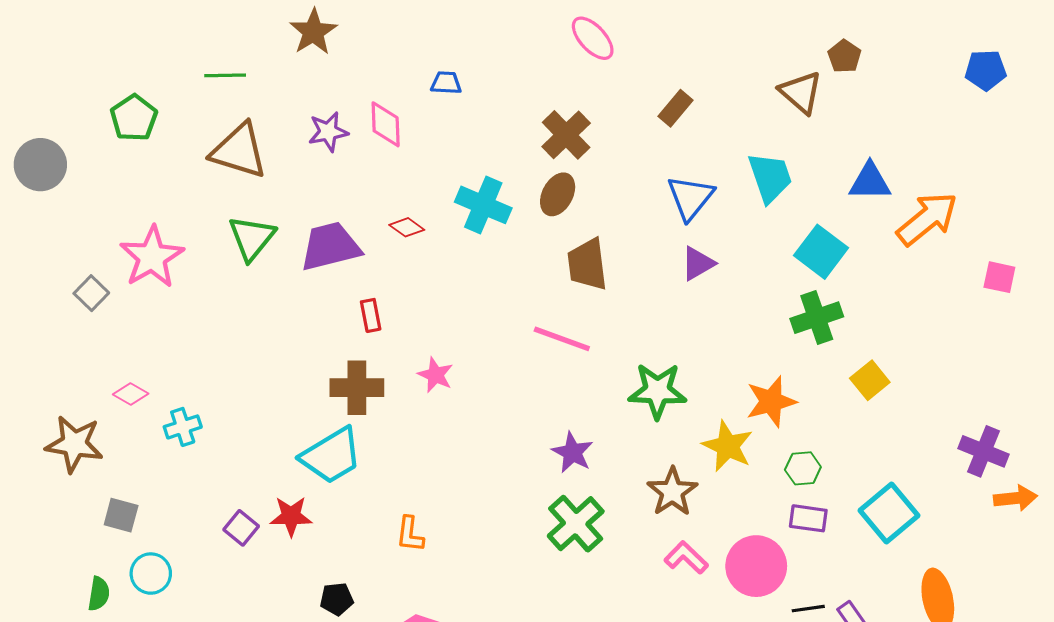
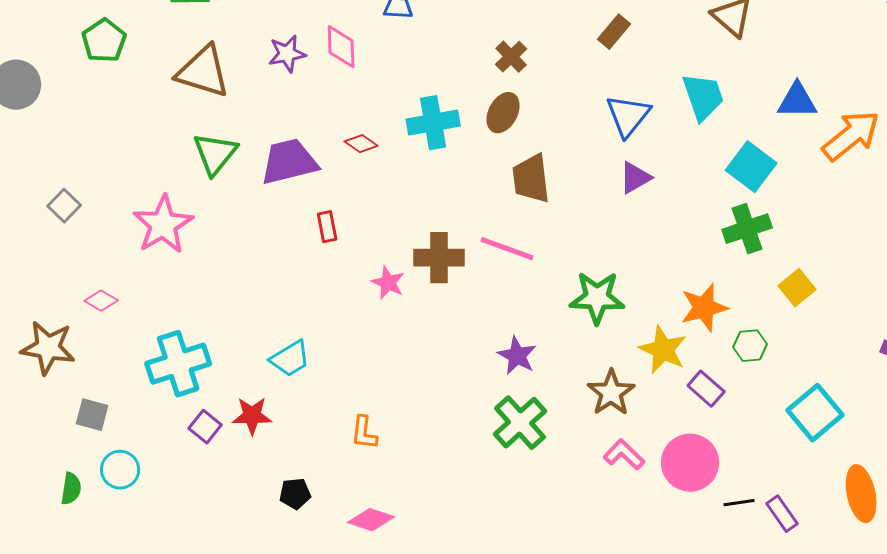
brown cross: (566, 135) -> (511, 57), size x0.7
cyan cross: (483, 205) -> (433, 123), turned -33
pink star: (152, 257) -> (163, 225), moved
brown cross: (357, 388) -> (439, 258), moved
cyan cross: (183, 427) -> (178, 364), moved, size x1.8
cyan trapezoid: (331, 456) -> (290, 359), size x0.7
green hexagon: (803, 468) -> (750, 346), moved
purple rectangle: (808, 518) -> (706, 389), moved, turned 33

